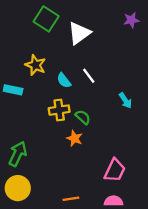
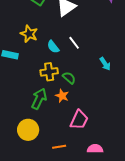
green arrow: (18, 154) -> (39, 99), moved
pink trapezoid: (115, 170) -> (79, 120), moved
yellow circle: (18, 188) -> (28, 130), moved

